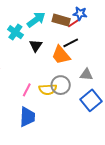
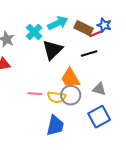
black triangle: (36, 46) -> (53, 50), size x1.5
orange trapezoid: (61, 55) -> (70, 78), moved
pink line: (27, 90) -> (35, 94), turned 56
blue trapezoid: (27, 117) -> (55, 126), moved

